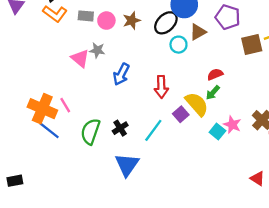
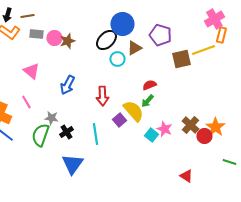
brown star: (132, 21) -> (67, 41), moved
gray star: (97, 50) -> (51, 118), moved
pink line: (65, 105) -> (26, 102), moved
cyan line: (153, 130) -> (95, 134), turned -45

